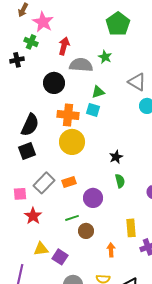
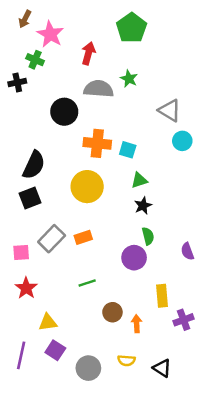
green pentagon: (118, 24) -> (132, 28), moved
red arrow: (64, 46) -> (88, 53), moved
green triangle: (98, 92) -> (139, 180), moved
cyan square: (93, 110) -> (128, 150), moved
orange cross: (68, 115) -> (97, 143), moved
purple circle: (93, 198) -> (134, 258), moved
red star: (33, 216) -> (26, 288), moved
brown circle: (86, 231) -> (112, 312), moved
purple square: (60, 257) -> (55, 350), moved

